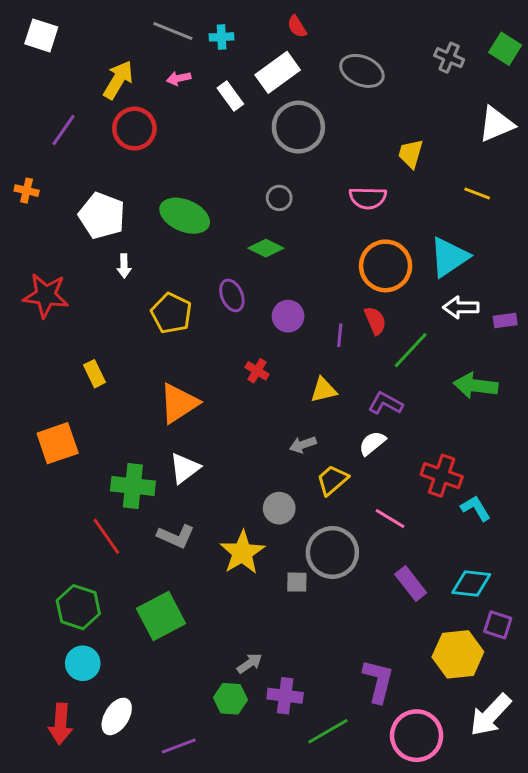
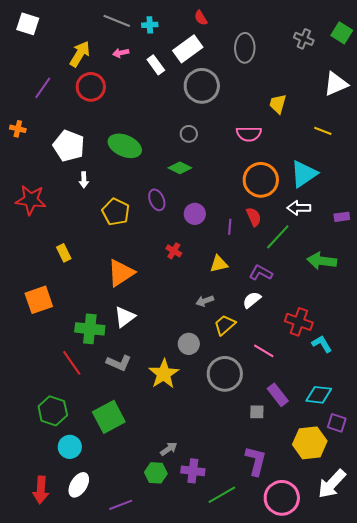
gray ellipse: (362, 71) -> (245, 48), turned 68
white arrow: (461, 307) -> (299, 208), moved
gray square: (297, 582) -> (257, 412), moved
cyan circle: (83, 663) -> (70, 447), moved

